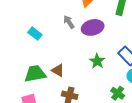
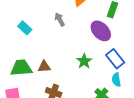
purple ellipse: (93, 27) -> (101, 31), moved, turned 55
brown triangle: (58, 70) -> (44, 67), turned -40

